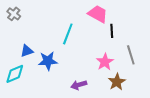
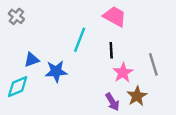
black line: (112, 31) -> (111, 50), moved
purple arrow: (79, 85) -> (112, 102), moved, turned -105

